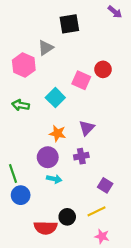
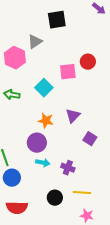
pink square: (81, 80) -> (68, 72), turned -30
purple cross: (81, 156) -> (68, 168), moved, turned 32
purple square: (105, 185) -> (90, 139), moved
yellow line: (96, 211) -> (82, 193), turned 30
red semicircle: (46, 228) -> (17, 208), moved

